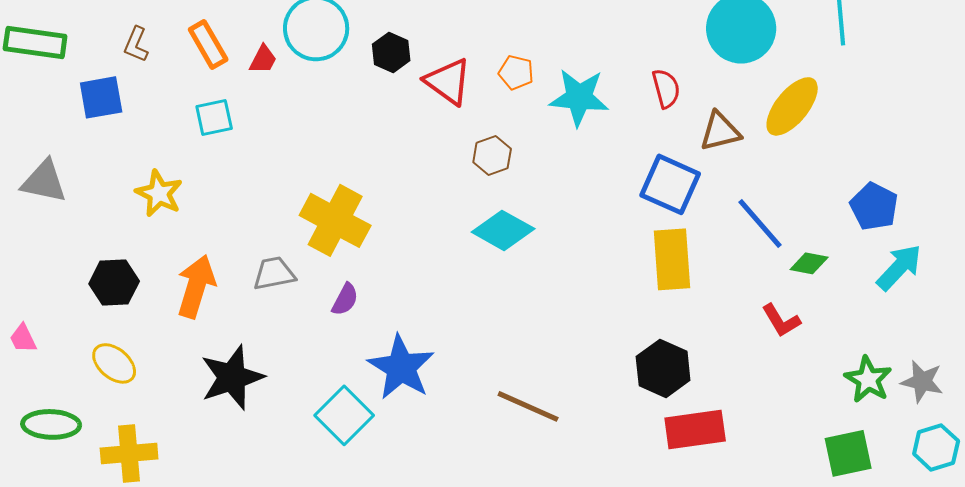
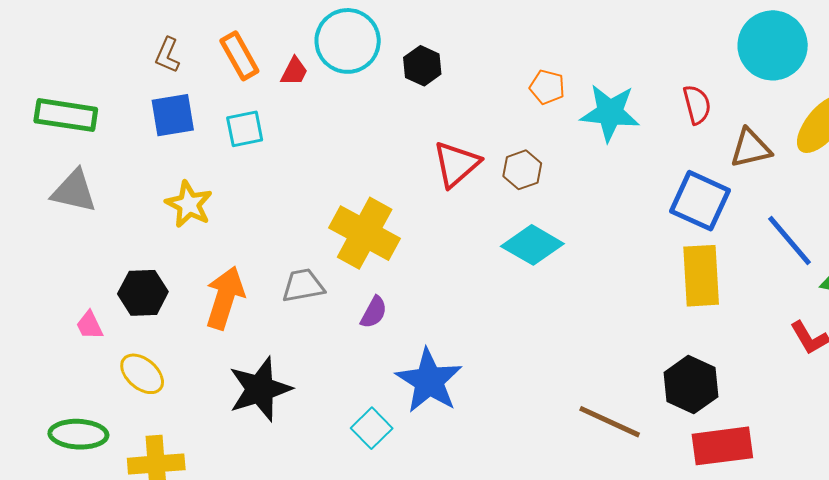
green rectangle: (35, 42) -> (66, 115), moved
red triangle: (448, 81) -> (456, 164), moved, turned 42
blue square: (101, 97) -> (173, 115), moved
pink trapezoid: (23, 338) -> (90, 325), moved
brown line: (528, 406) -> (610, 422), moved
cyan square: (344, 415) -> (372, 428), size x0.7

